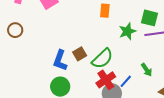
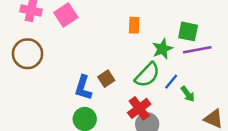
brown circle: (15, 30) -> (27, 54), size x1.6
green semicircle: (102, 59) -> (147, 75), moved
blue line: (126, 81) -> (171, 82), moved

